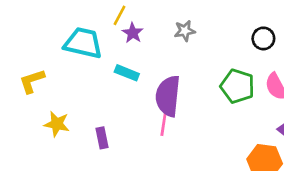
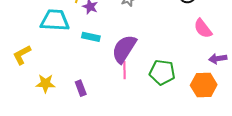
green pentagon: (237, 86) -> (162, 72), moved
purple semicircle: (168, 96) -> (124, 49), turned 36

